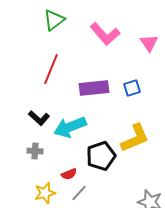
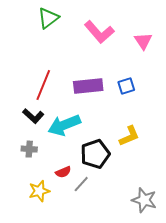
red line: (51, 69) -> (43, 85), moved
yellow L-shape: (135, 138) -> (129, 136), size x0.7
gray line: (79, 193) -> (81, 184), moved

